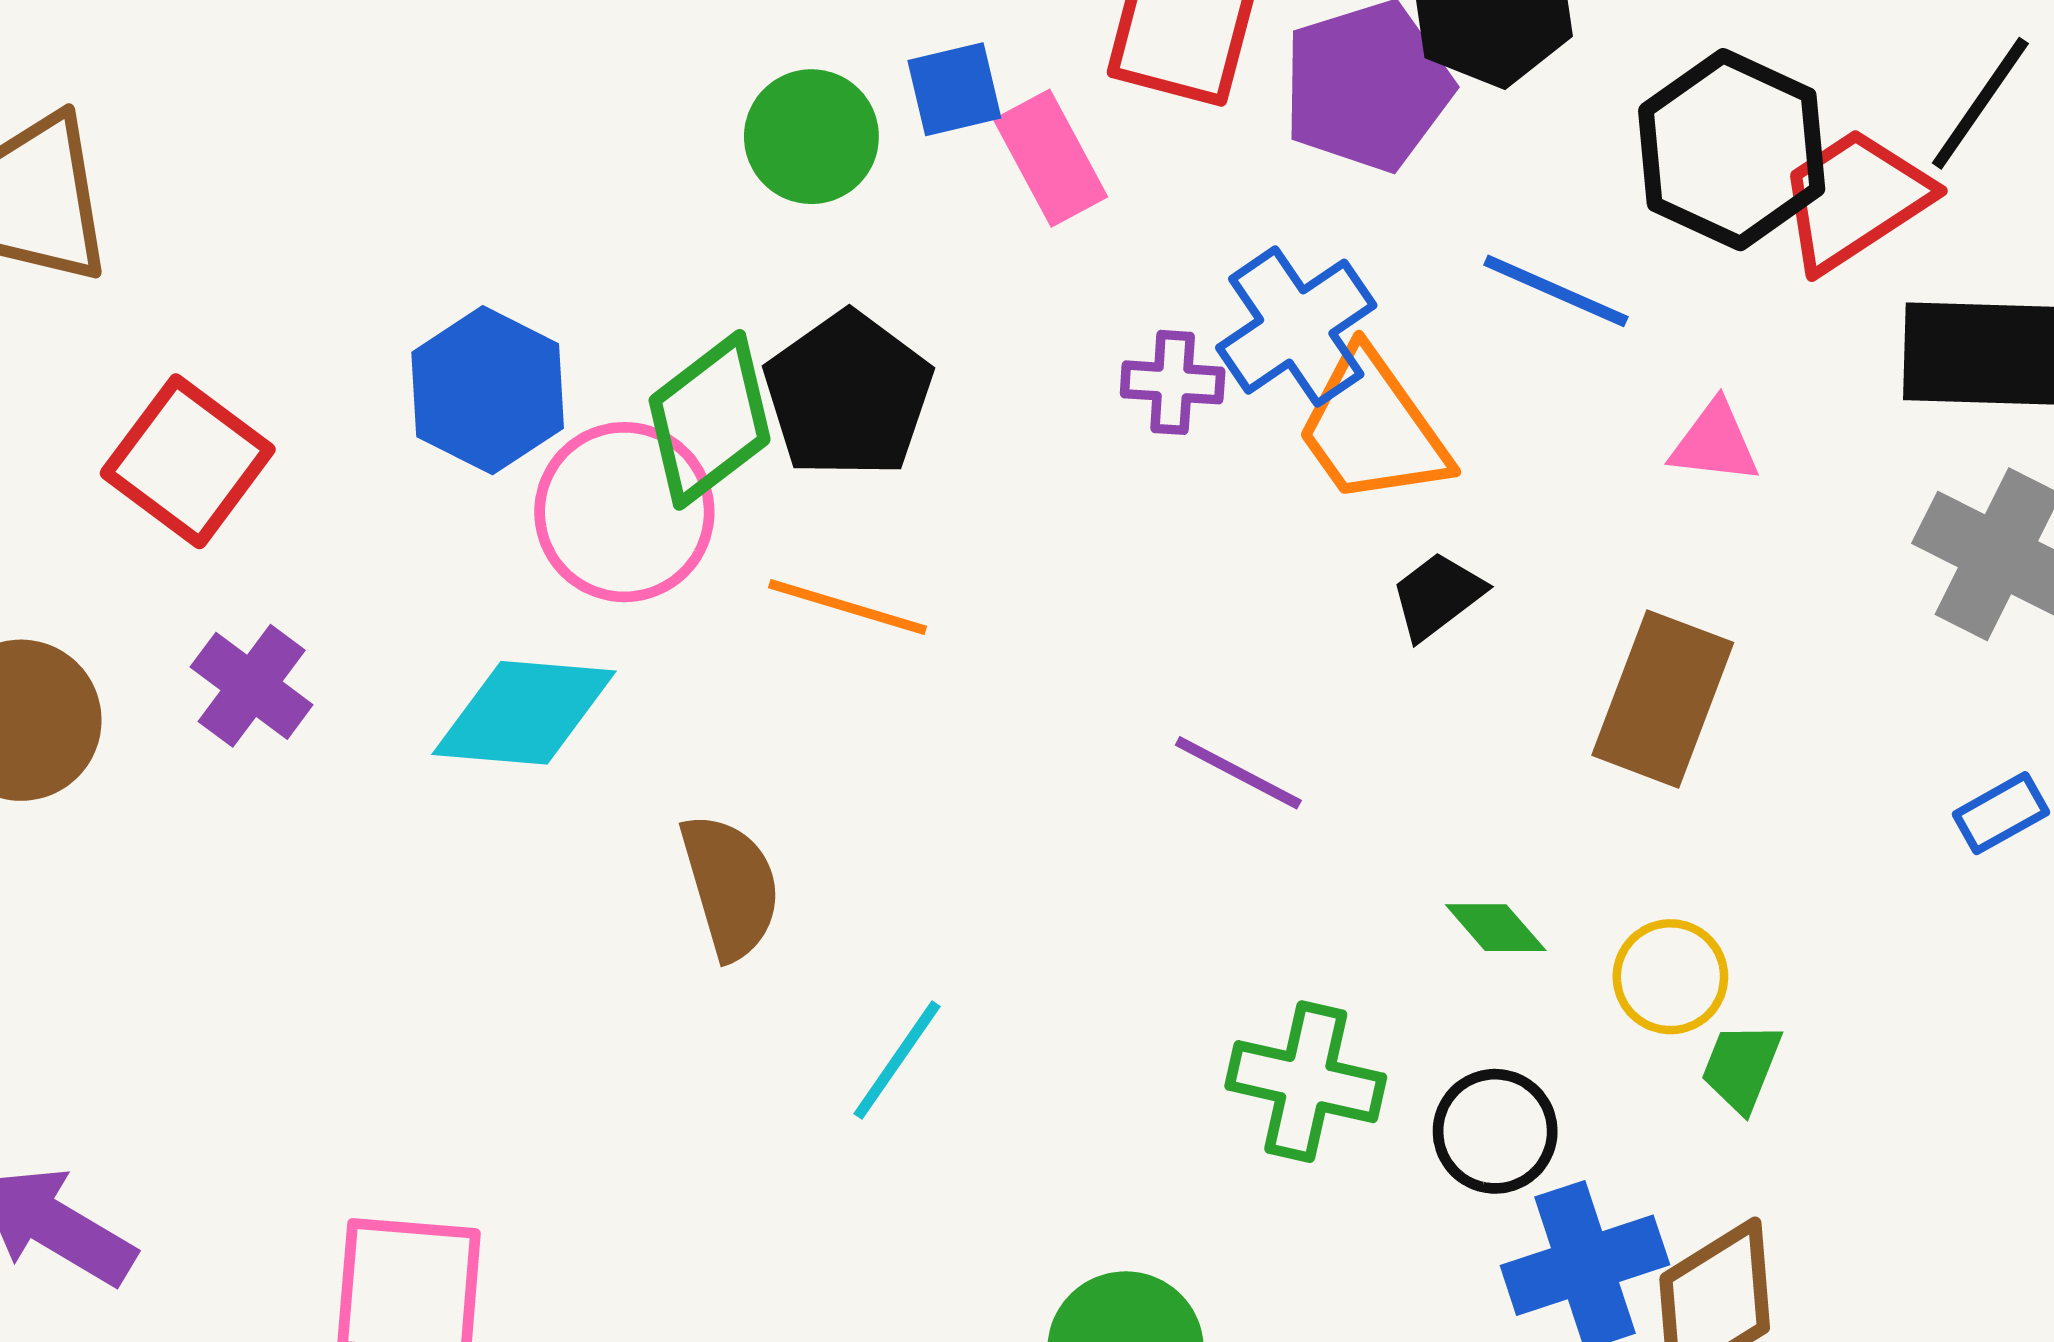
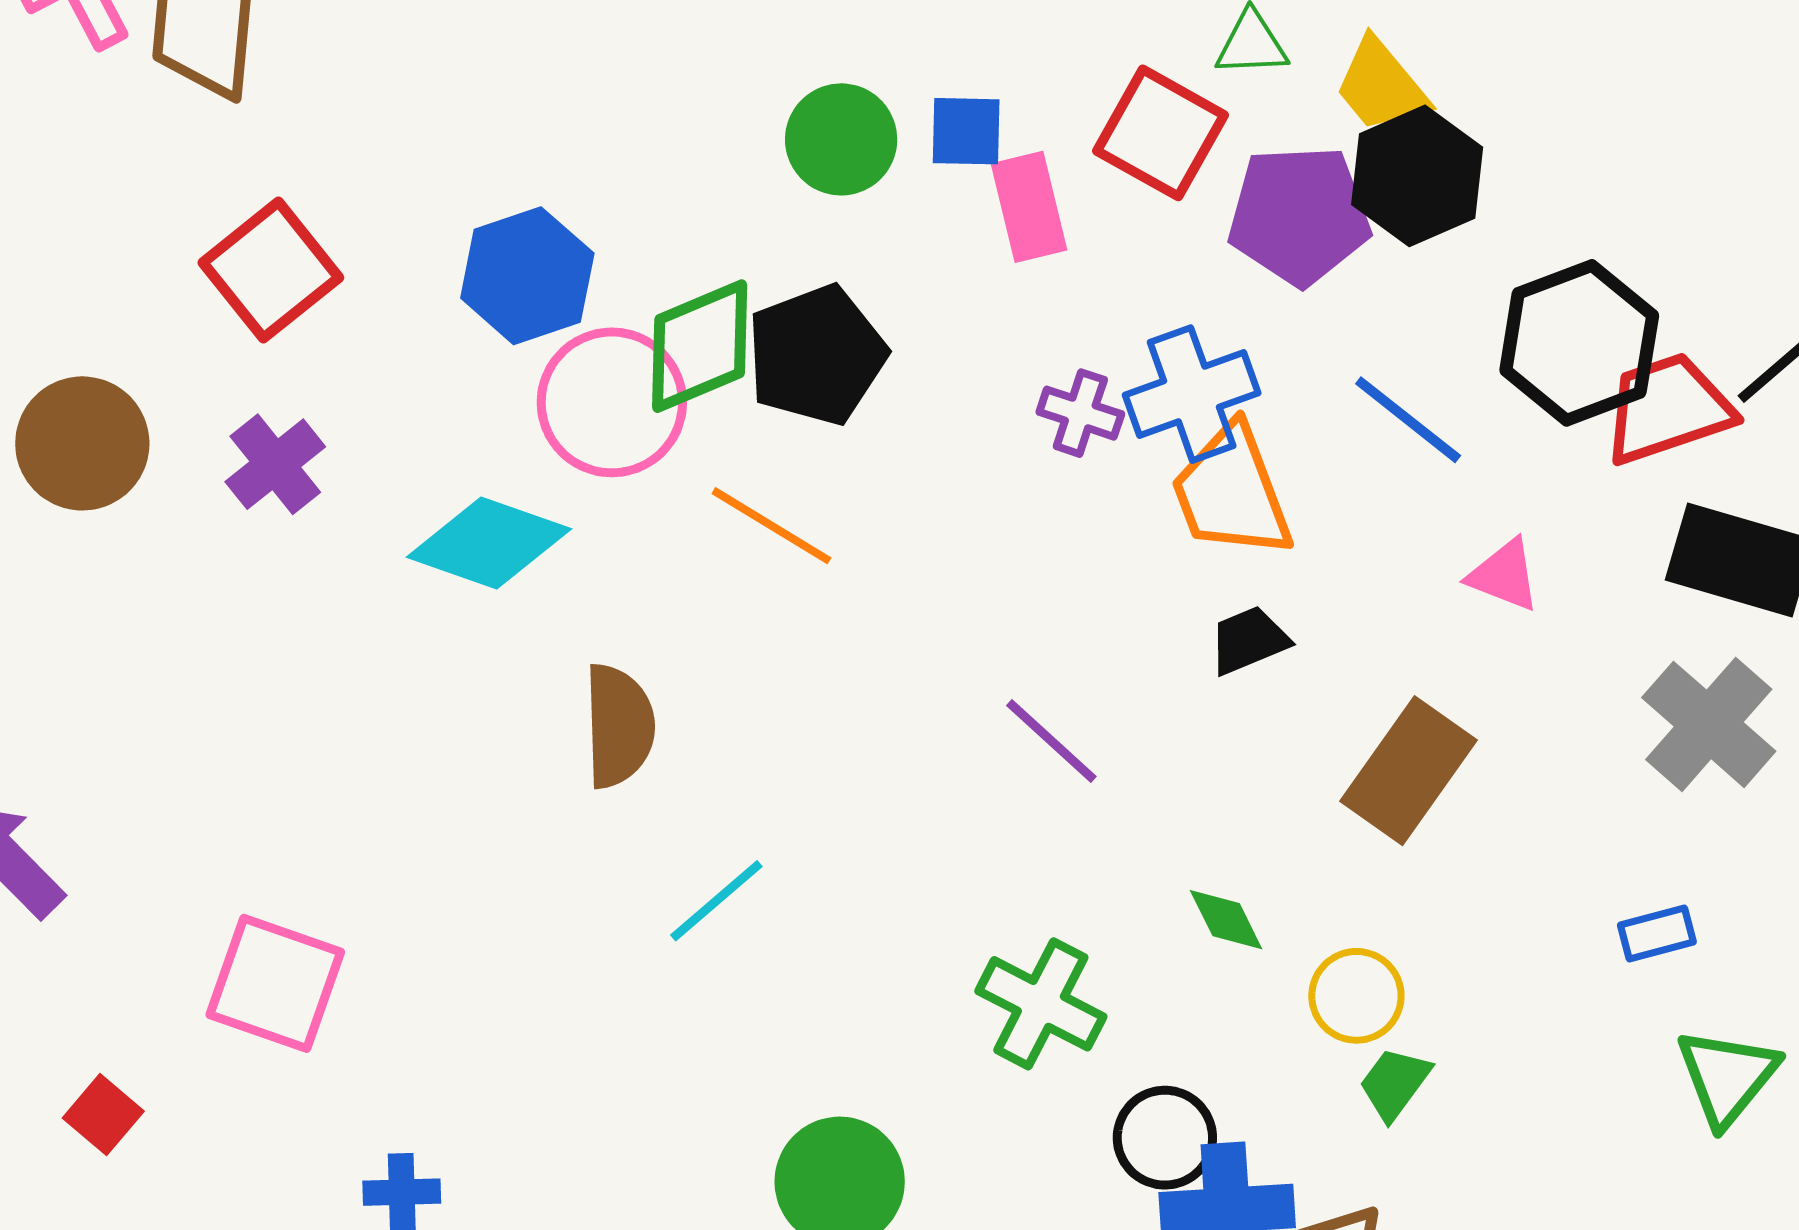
black circle: (1495, 1131) -> (1165, 1138), moved

